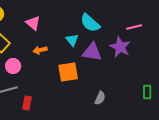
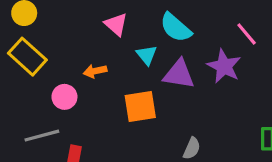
pink triangle: (33, 23) -> (116, 24), moved
pink line: (134, 27) -> (247, 34), turned 63
pink circle: (13, 66) -> (64, 97), moved

